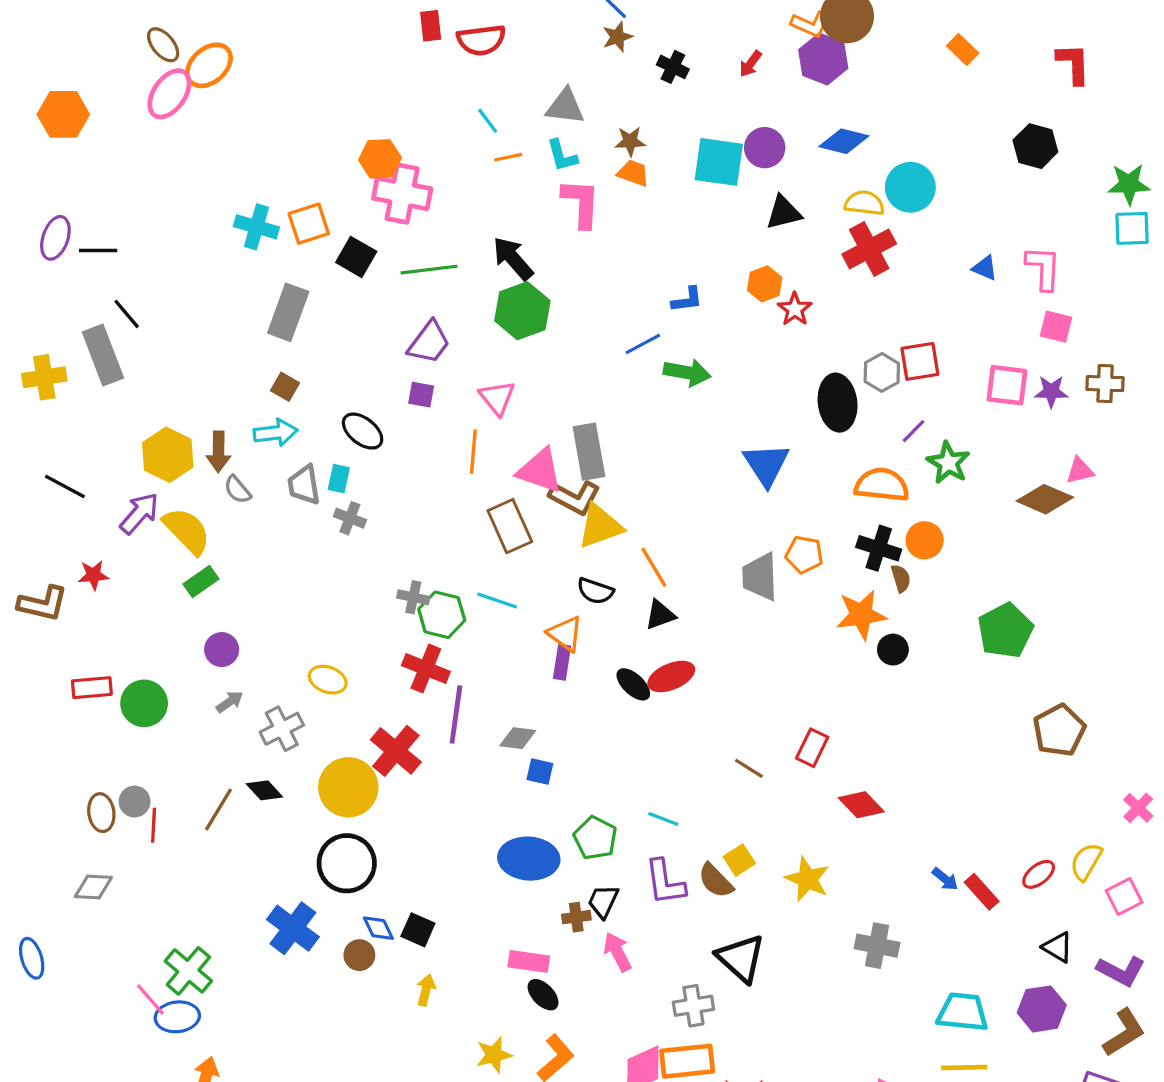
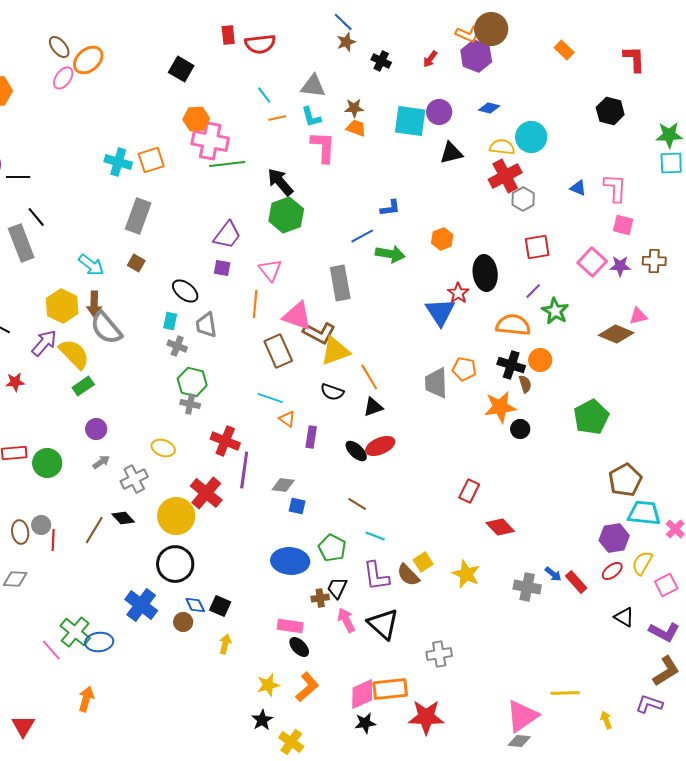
pink ellipse: (169, 94) -> (63, 78), size x0.7
blue diamond: (844, 141) -> (489, 108), size x0.7
black square: (356, 257) -> (181, 69), moved
green line: (429, 270) -> (227, 164), moved
orange hexagon: (765, 284) -> (442, 239), moved
red star: (795, 309) -> (458, 293), moved
gray hexagon: (882, 372) -> (523, 199), moved
pink square: (1007, 385) -> (592, 262), turned 36
cyan arrow: (275, 433) -> (91, 265), moved, turned 44
gray rectangle: (589, 452) -> (340, 283), moved
gray trapezoid: (304, 485) -> (206, 325), moved
gray semicircle: (237, 490) -> (106, 328), size x1.8
gray cross: (413, 597) -> (190, 404), moved
green hexagon: (442, 615) -> (192, 382), moved
orange triangle: (565, 634) -> (287, 419), moved, size x0.7
brown line: (749, 768) -> (357, 504), moved
gray cross: (877, 946) -> (527, 587), moved
black triangle: (741, 958) -> (383, 624), moved
gray cross: (693, 1006) -> (439, 654), moved
purple hexagon: (1042, 1009) -> (614, 538), moved
cyan trapezoid: (963, 1012) -> (644, 513), moved
blue ellipse: (177, 1017) -> (99, 642), moved

